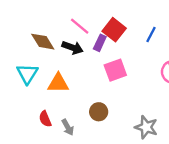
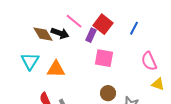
black arrow: (72, 48) -> (60, 33), moved
pink square: (115, 70) -> (104, 58), turned 30
brown circle: (99, 112) -> (108, 93), moved

